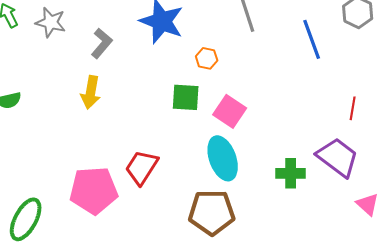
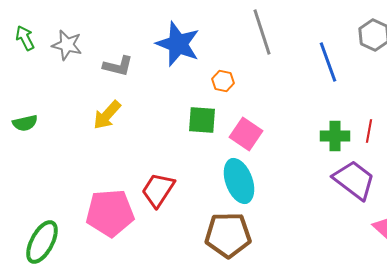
gray L-shape: (102, 43) -> (118, 66), turned 64
yellow arrow: (91, 92) -> (107, 115), turned 32
green cross: (291, 173) -> (335, 136), moved

